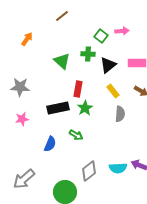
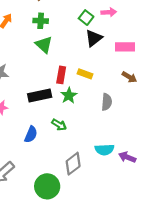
green cross: (88, 54) -> (41, 21), moved
black triangle: (108, 65) -> (94, 38), moved
yellow rectangle: (113, 91) -> (85, 74), moved, turned -32
cyan semicircle: (118, 168) -> (104, 150), moved

